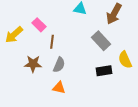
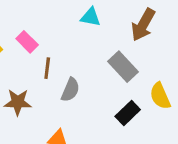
gray semicircle: (59, 65) -> (70, 90), moved
black rectangle: (104, 71) -> (128, 113), turned -35

